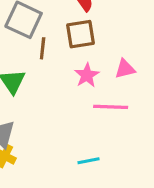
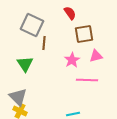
brown square: (81, 34) -> (84, 34), moved

